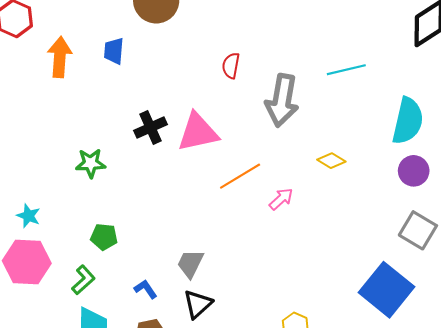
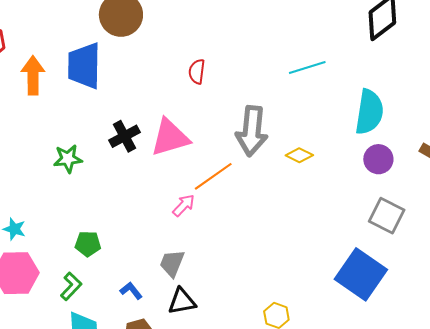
blue trapezoid: (114, 51) -> (84, 66), size x1.8
gray arrow: (282, 100) -> (252, 131), moved
green star: (91, 163) -> (68, 159), moved
pink arrow: (281, 199) -> (184, 205), moved
black triangle: (198, 304) -> (182, 301), turned 36

